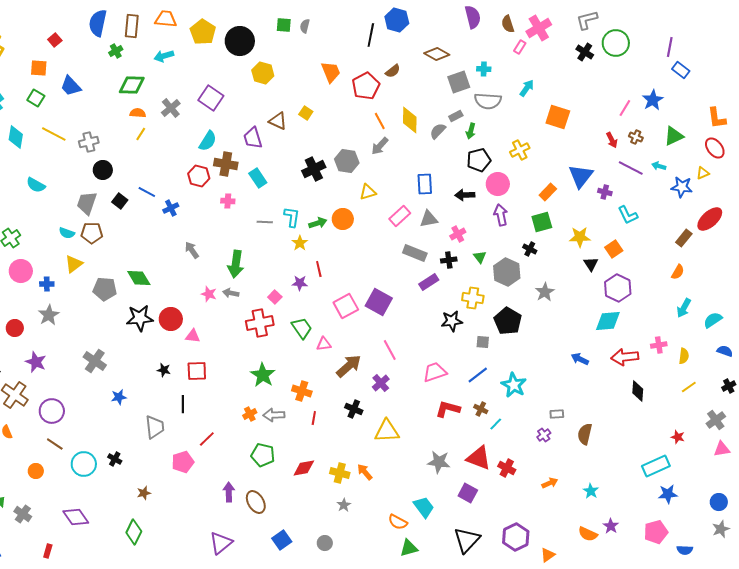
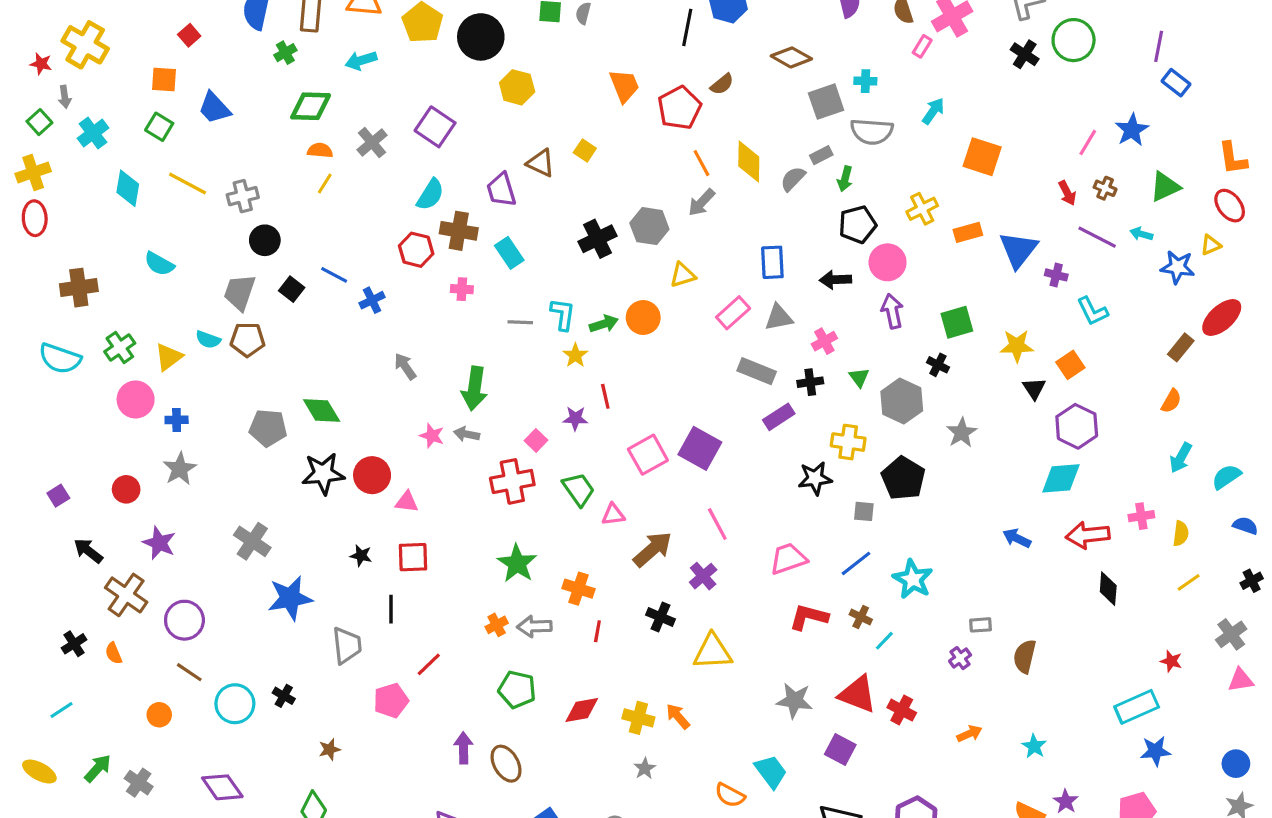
orange rectangle: (548, 192) -> (968, 232), moved, turned 30
yellow triangle: (74, 264) -> (169, 357), moved
blue star: (119, 397) -> (290, 598), size x1.8

